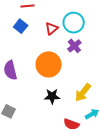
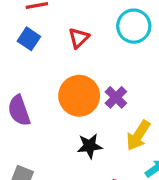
cyan circle: (74, 23) -> (134, 26), moved
purple cross: (74, 46) -> (116, 97), moved

